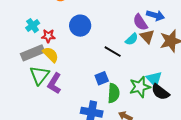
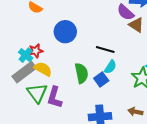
cyan cross: (33, 26) -> (26, 55), moved
cyan semicircle: (132, 39) -> (110, 67), moved
green semicircle: (114, 93) -> (81, 73), moved

